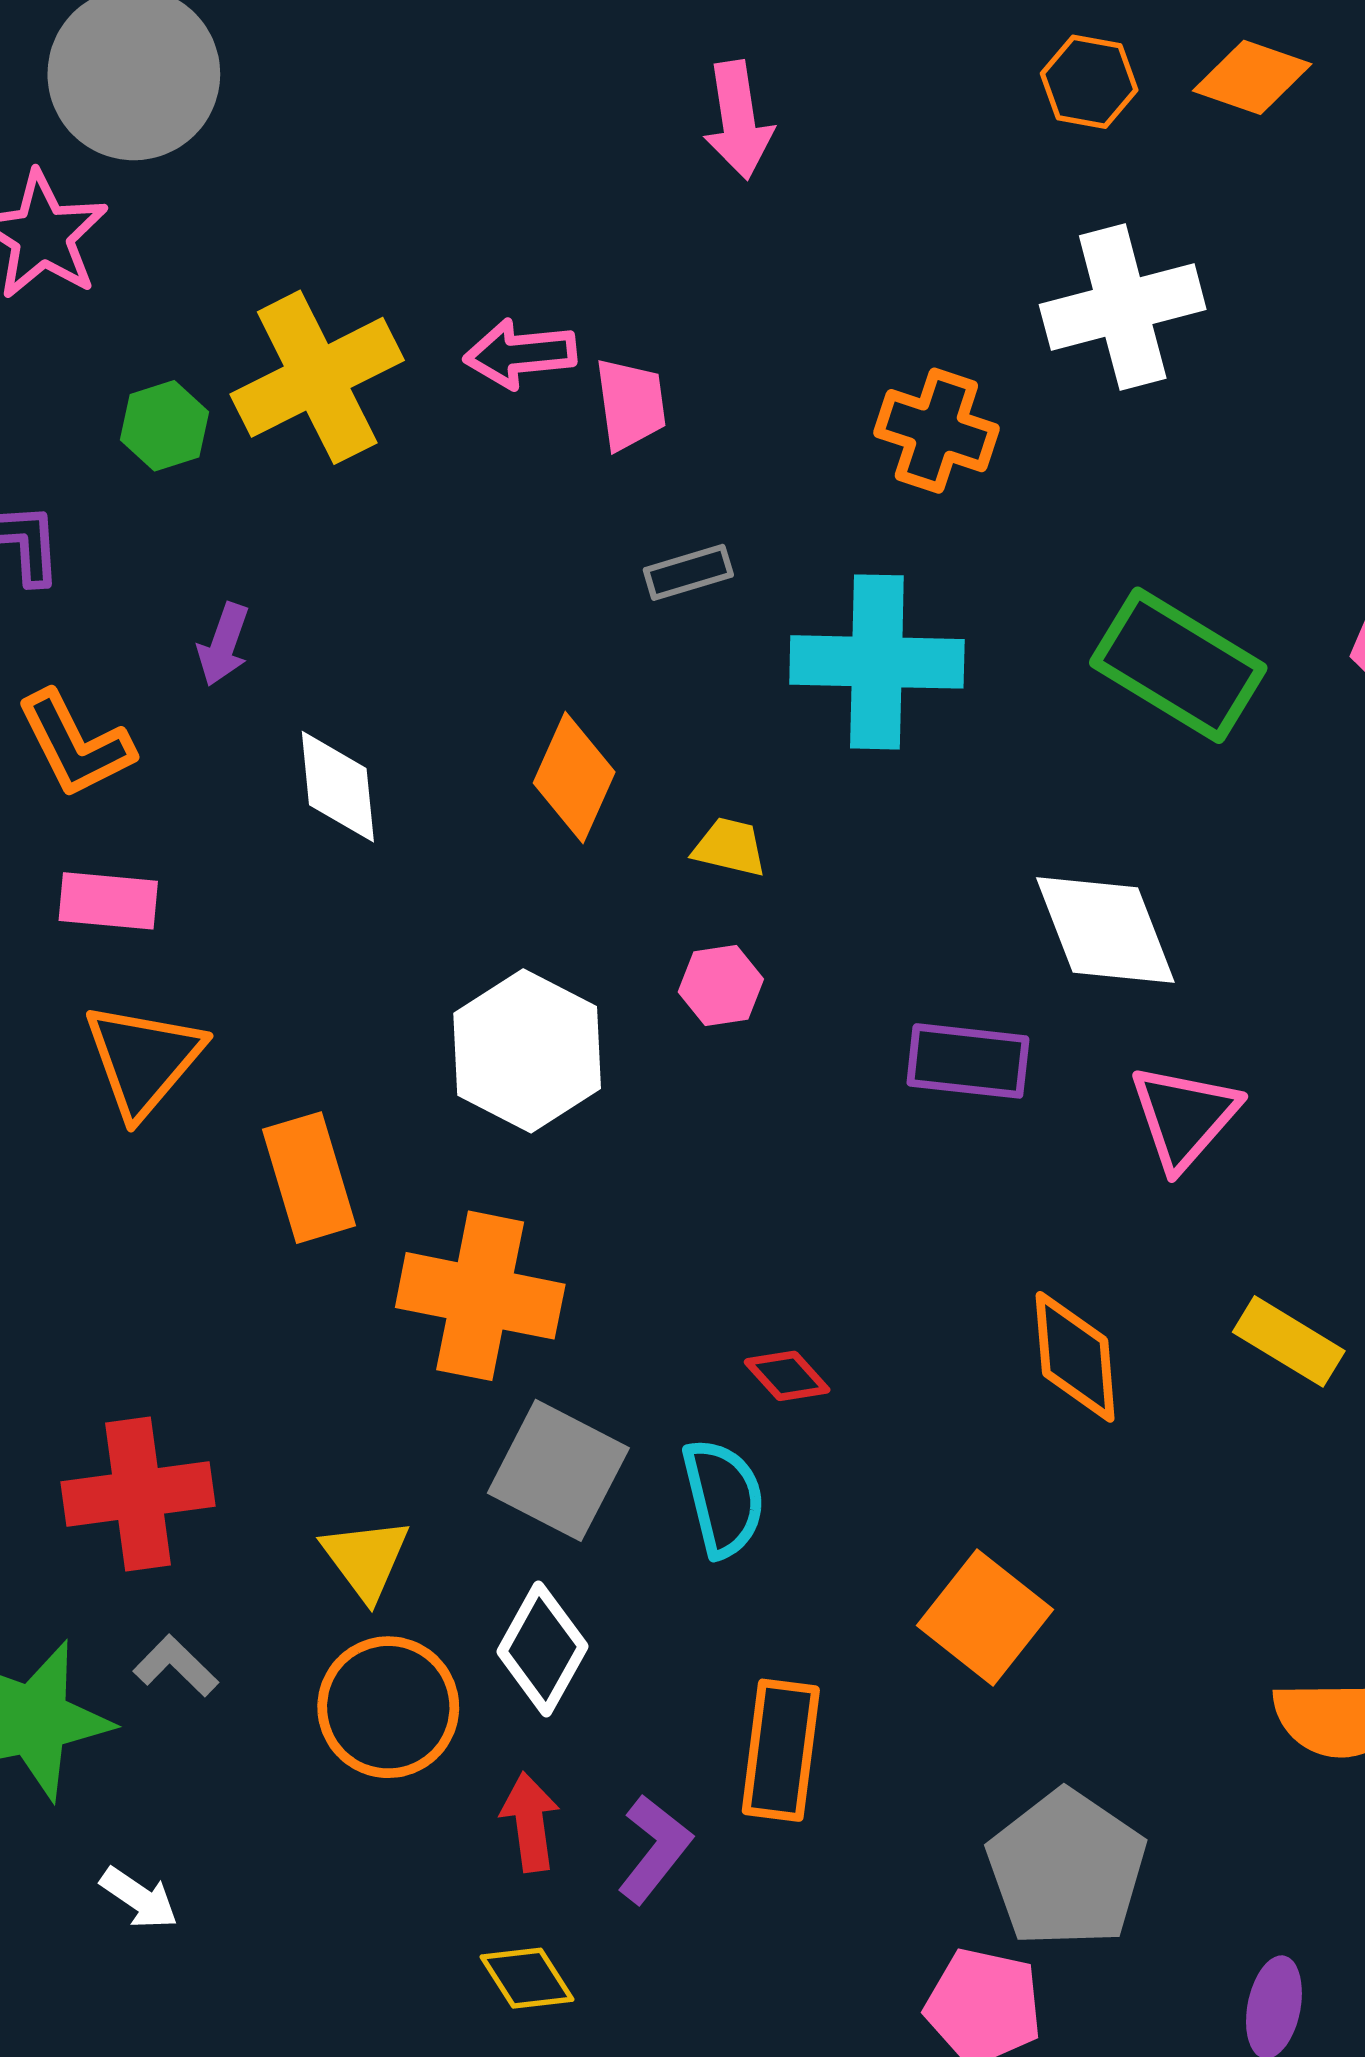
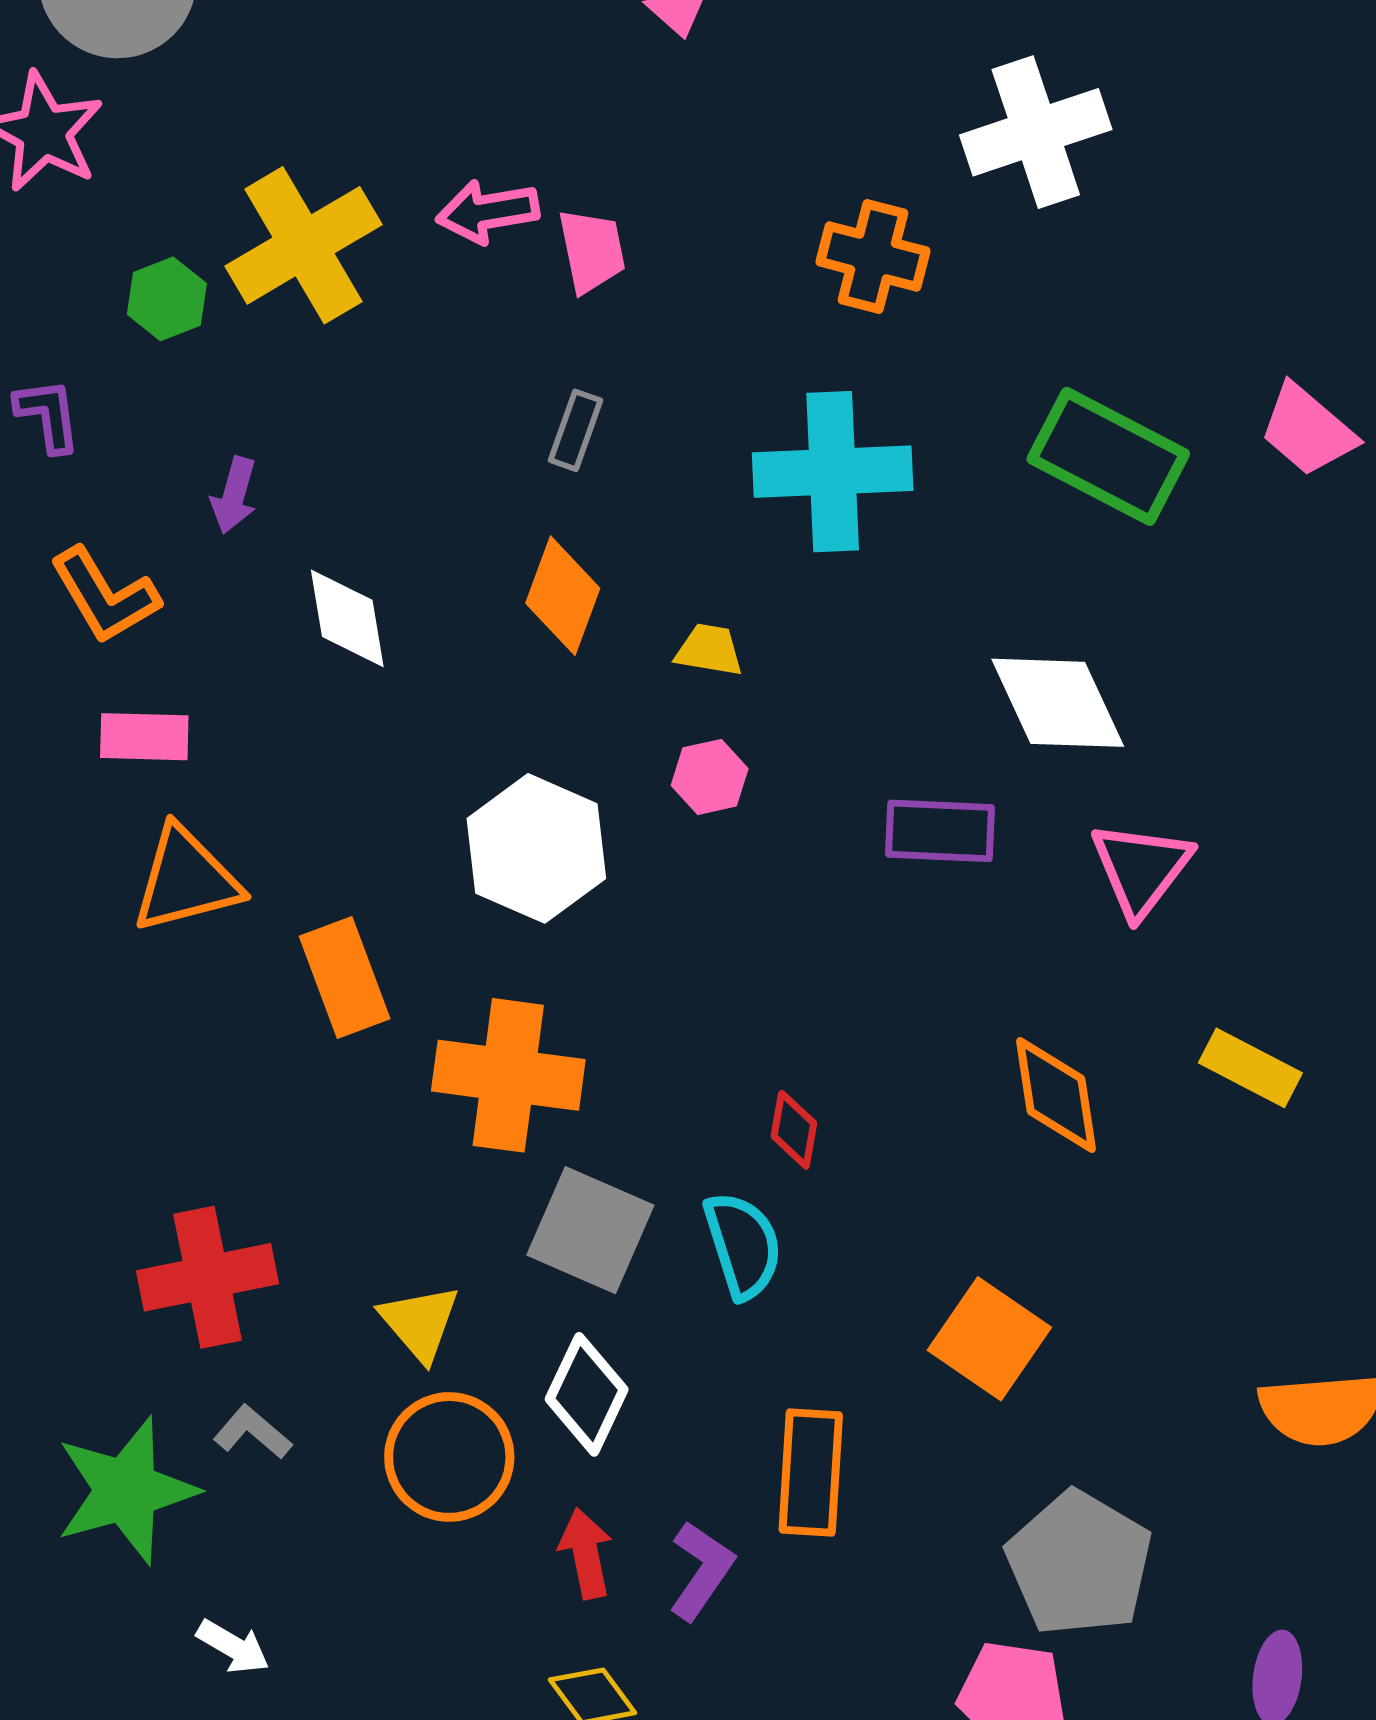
gray rectangle: (688, 572) -> (575, 430), moved, turned -50
orange triangle: (143, 1060) -> (186, 880), turned 39
red diamond: (787, 1376) -> (794, 1130), turned 56

